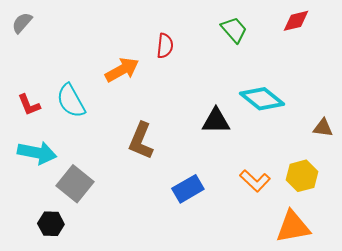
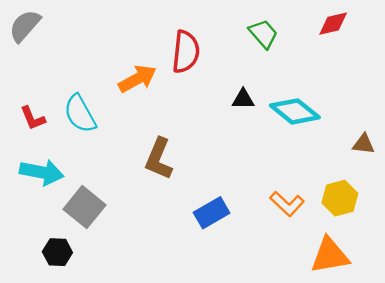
gray semicircle: (22, 23) -> (25, 26), size x1.4
red semicircle: (165, 46) -> (186, 52), size x1.5
black triangle: (216, 121) -> (243, 99), moved, size x0.7

